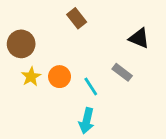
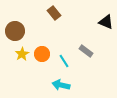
black triangle: (139, 38) -> (106, 22), moved
cyan arrow: (87, 121) -> (61, 85), turned 90

